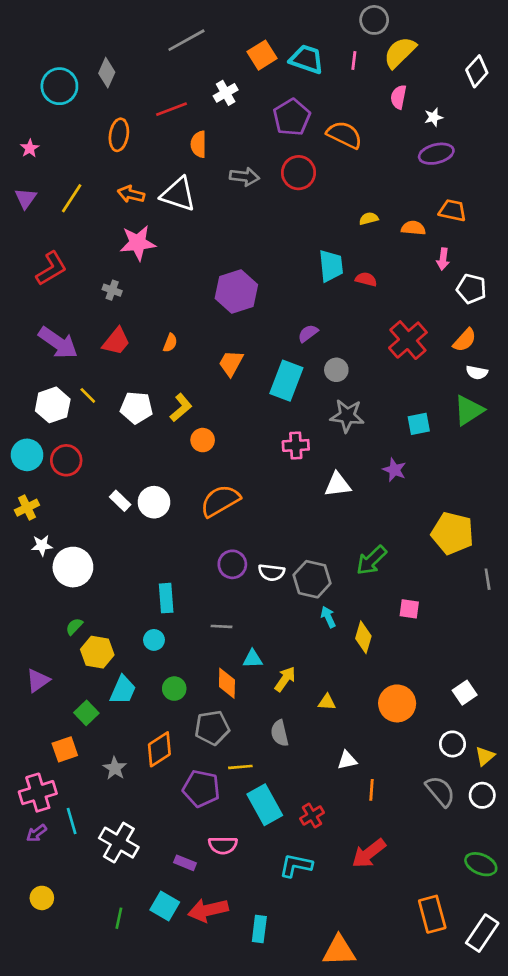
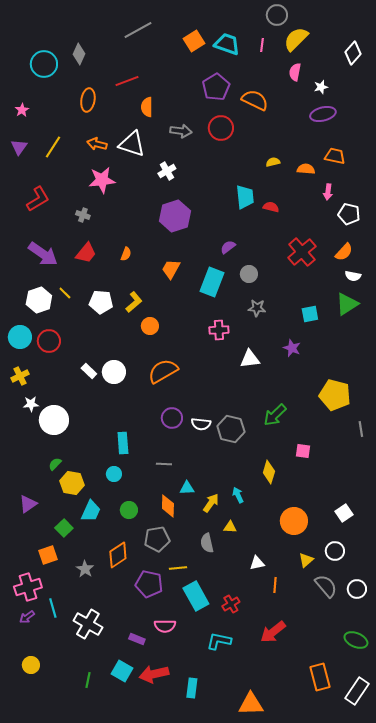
white cross: (226, 93) -> (167, 171), moved
gray star: (347, 416) -> (257, 308), size x0.7
cyan arrow: (328, 617) -> (238, 495), moved
yellow triangle: (327, 702) -> (230, 527), moved
yellow triangle: (485, 756) -> (306, 560), moved

